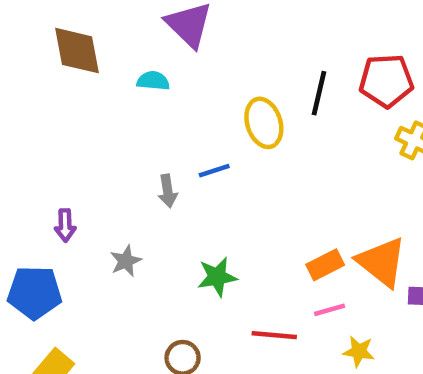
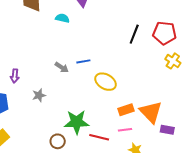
yellow ellipse: (264, 123) -> (106, 82), moved, turned -50
gray arrow: (168, 191) -> (62, 67), turned -56
green star: (217, 277) -> (77, 122), moved, size x1.4

